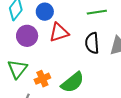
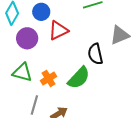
black semicircle: (92, 43) -> (95, 54), moved
green triangle: (17, 69) -> (22, 72), turned -45

